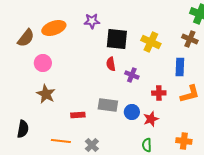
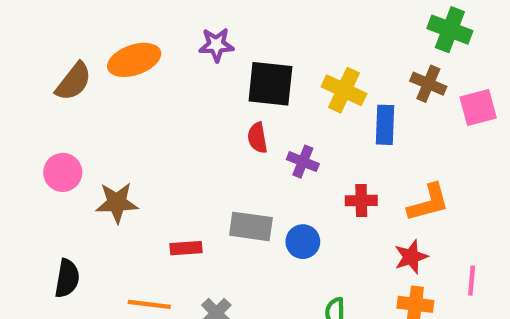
pink circle: (43, 63) -> (63, 172), moved
blue rectangle: (180, 67) -> (385, 125), moved
brown star: (46, 94) -> (117, 203), turned -30
red star: (151, 119) -> (411, 257), moved

